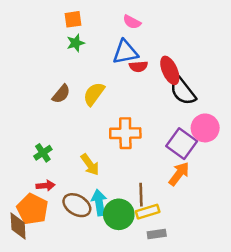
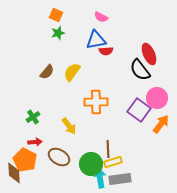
orange square: (73, 19) -> (56, 15), turned 32
red ellipse: (170, 70) -> (149, 54), moved
orange arrow: (179, 174) -> (161, 124), moved
cyan arrow: (99, 203) -> (100, 178), moved
gray rectangle: (157, 234) -> (120, 179), size x1.5

